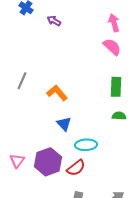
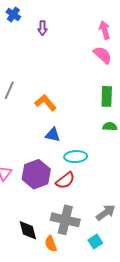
purple arrow: (54, 21) -> (42, 28), turned -120
blue triangle: (64, 124) -> (53, 135), turned -35

